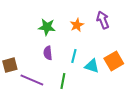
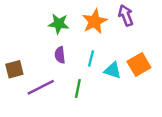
orange star: (77, 25) -> (95, 21), size x1.5
purple line: (32, 80) -> (41, 87), turned -50

